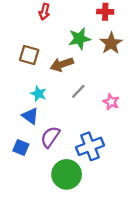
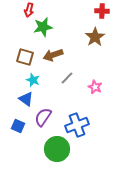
red arrow: (44, 12) -> (29, 10), moved
red cross: (105, 12) -> (102, 11), moved
green star: (79, 39) -> (43, 27), moved
brown square: (29, 55) -> (25, 57), moved

